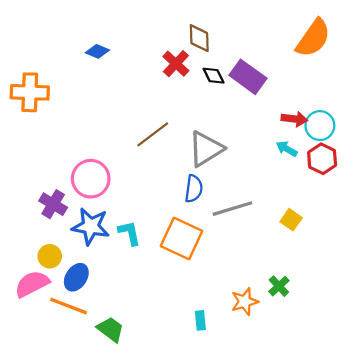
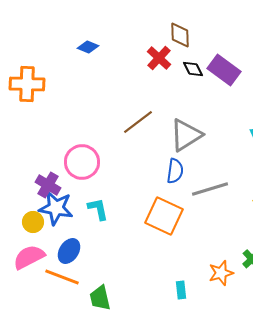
blue star: (91, 226) -> (56, 208), moved
cyan L-shape: (129, 233) -> (98, 209), moved
yellow circle: (50, 256) -> (33, 222), moved
green trapezoid: (111, 329) -> (100, 298), turned -140

